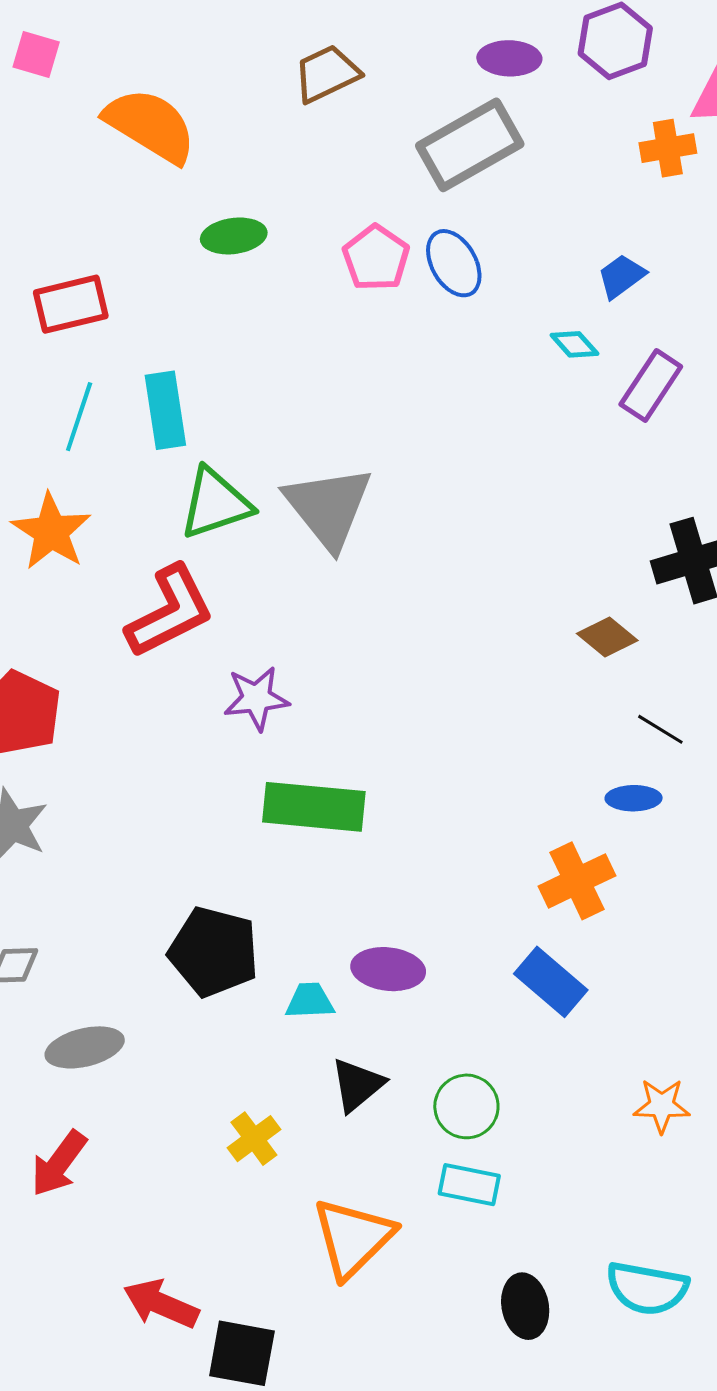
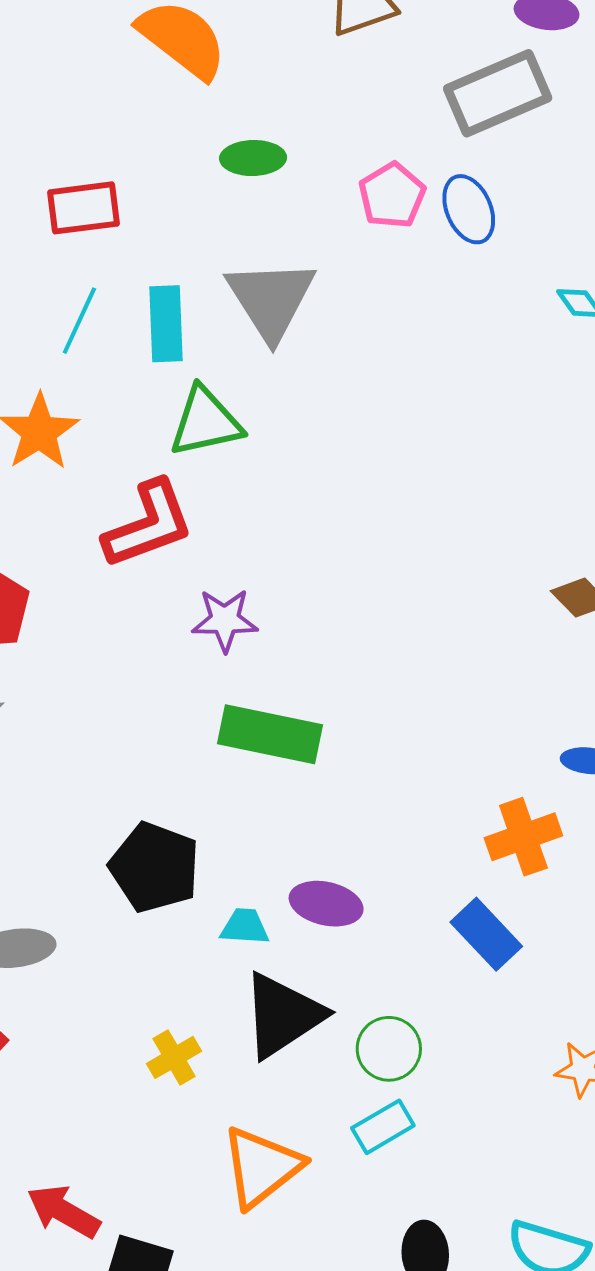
gray triangle: (328, 507) -> (271, 299), moved
black triangle: (357, 1085) -> (283, 1015), size x1.6
cyan rectangle: (469, 1185) -> (383, 1127), turned -48

